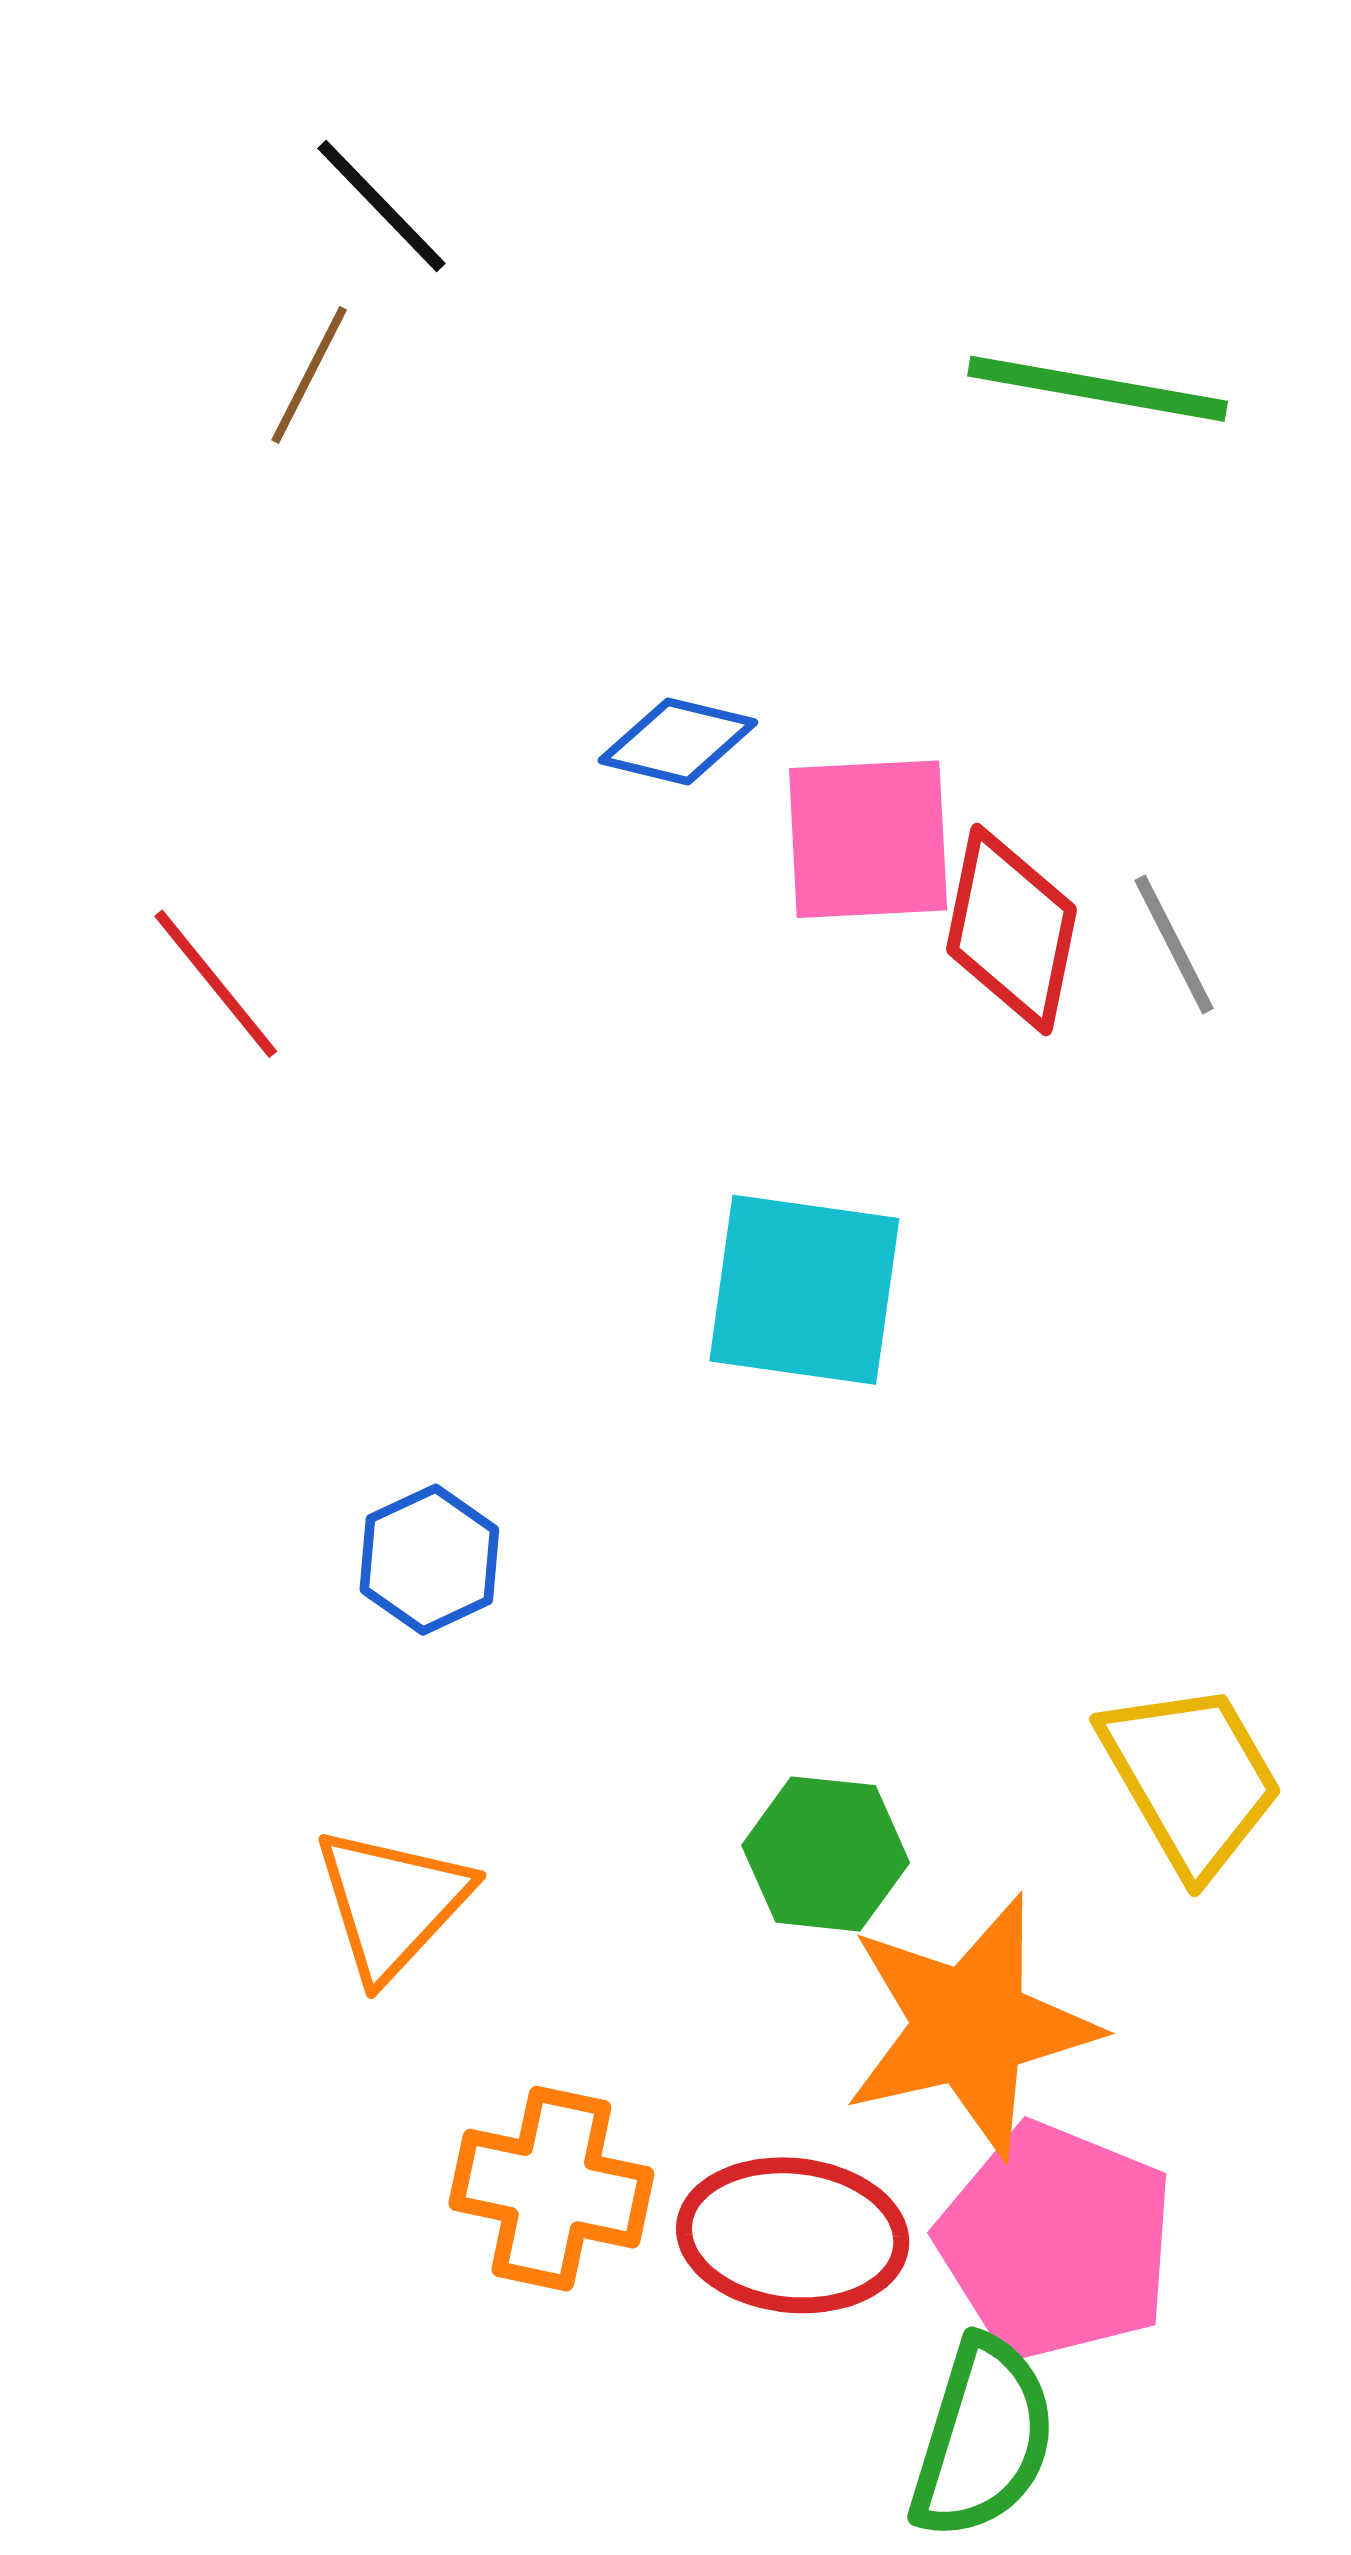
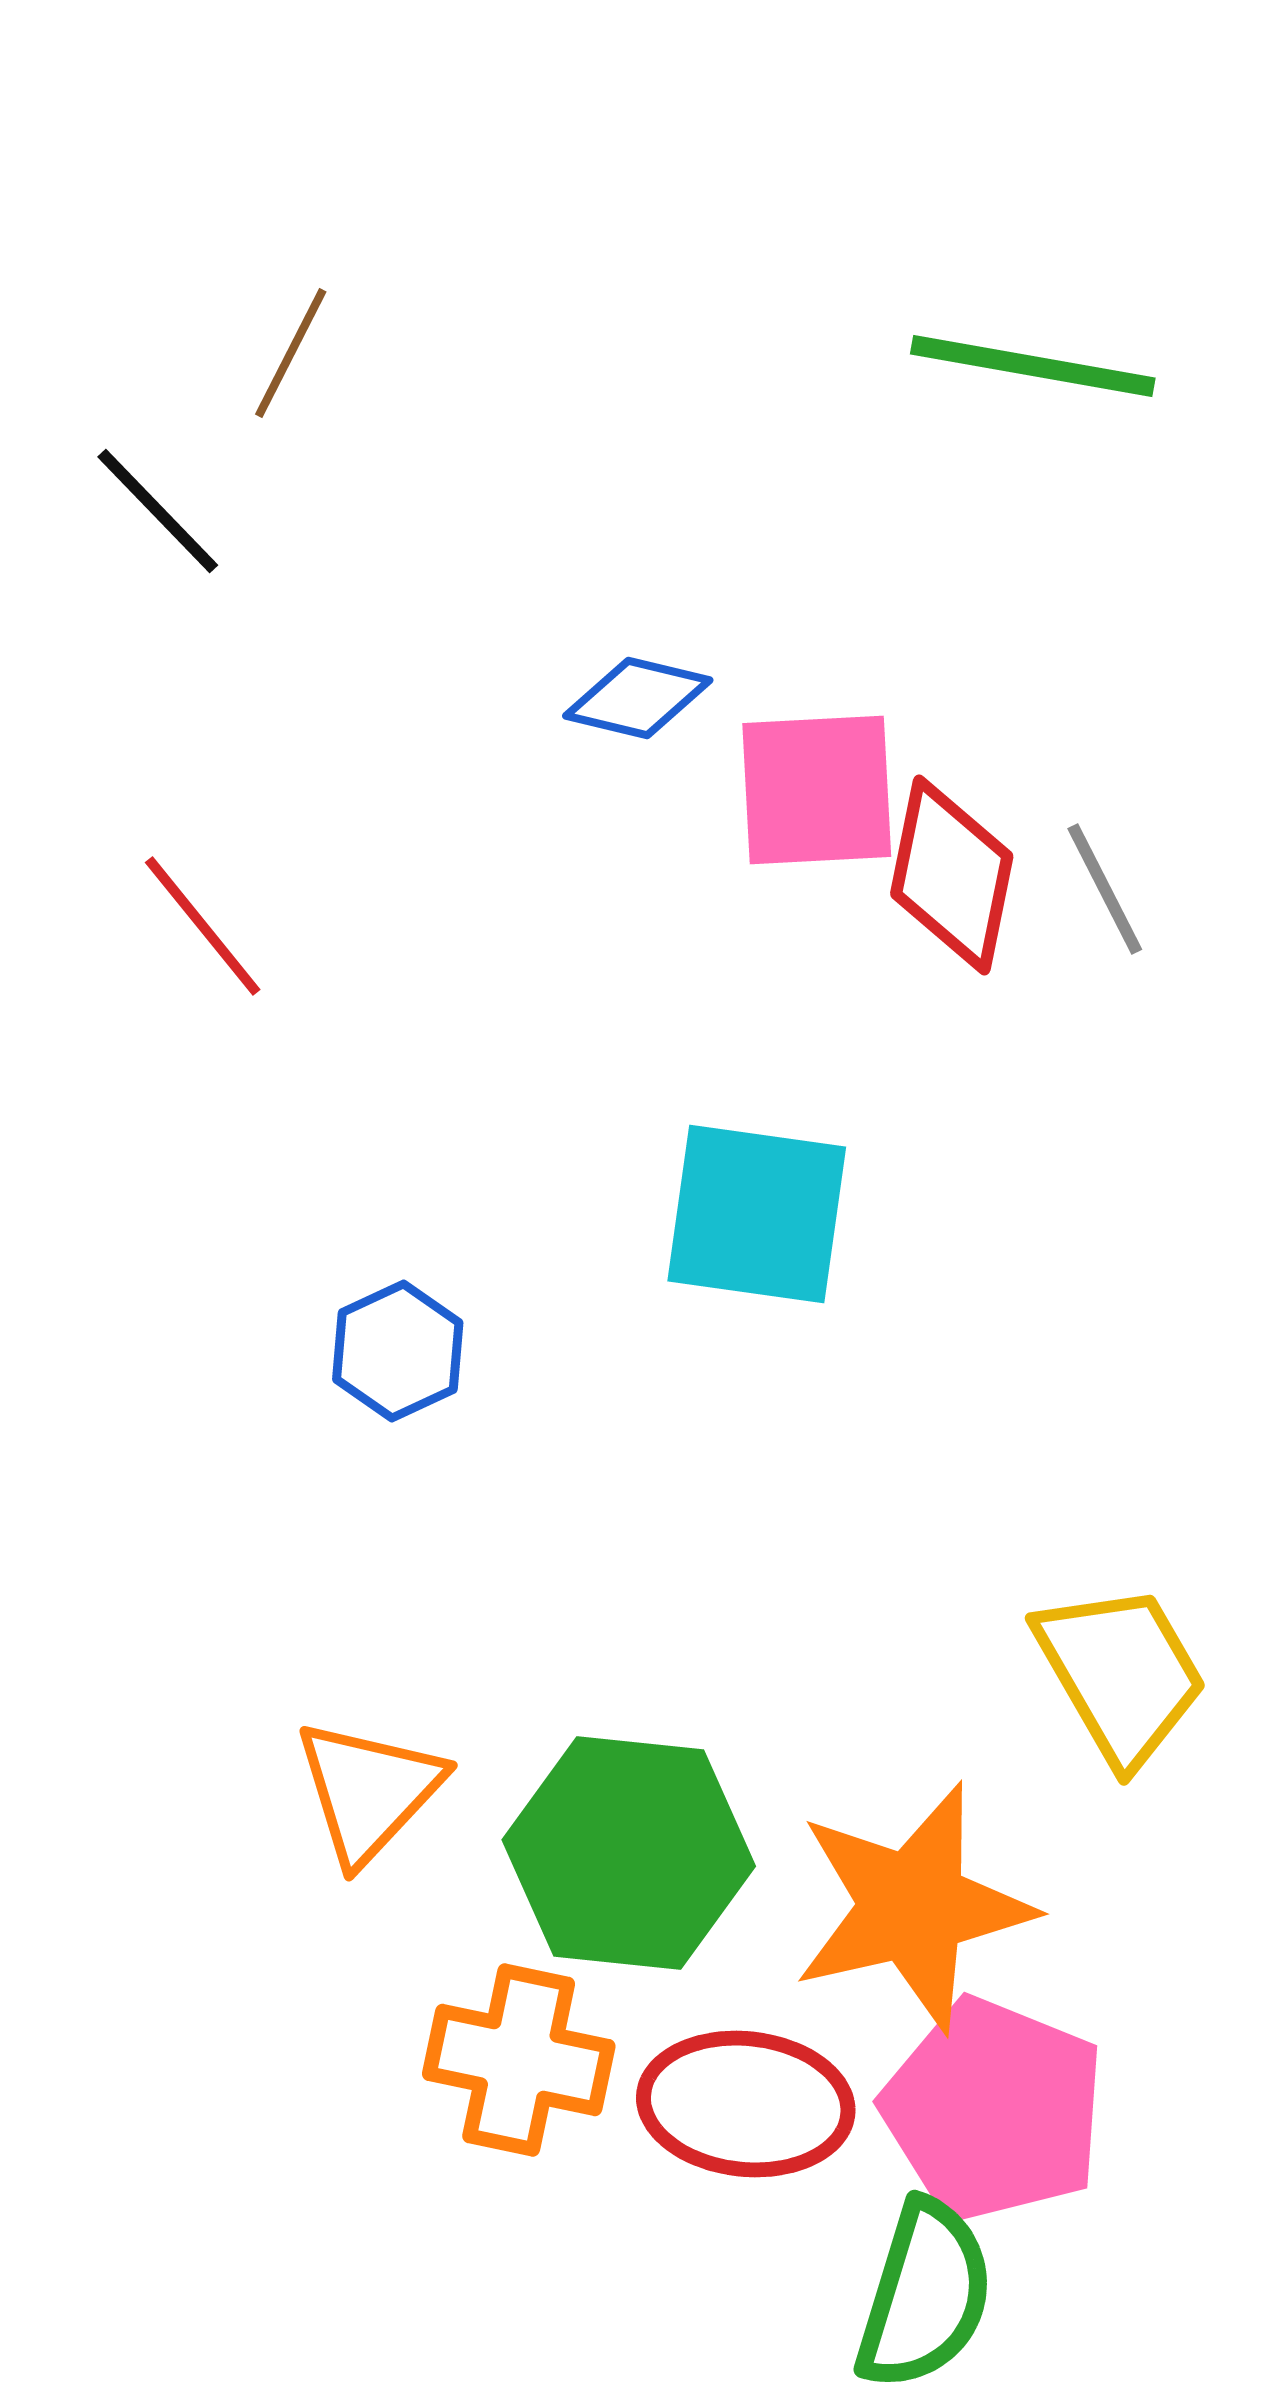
black line: (381, 206) -> (158, 511), moved
blue hexagon: (429, 1560) -> (398, 1351), moved
green hexagon: (826, 1854) -> (629, 1853), moved, size x1.6

